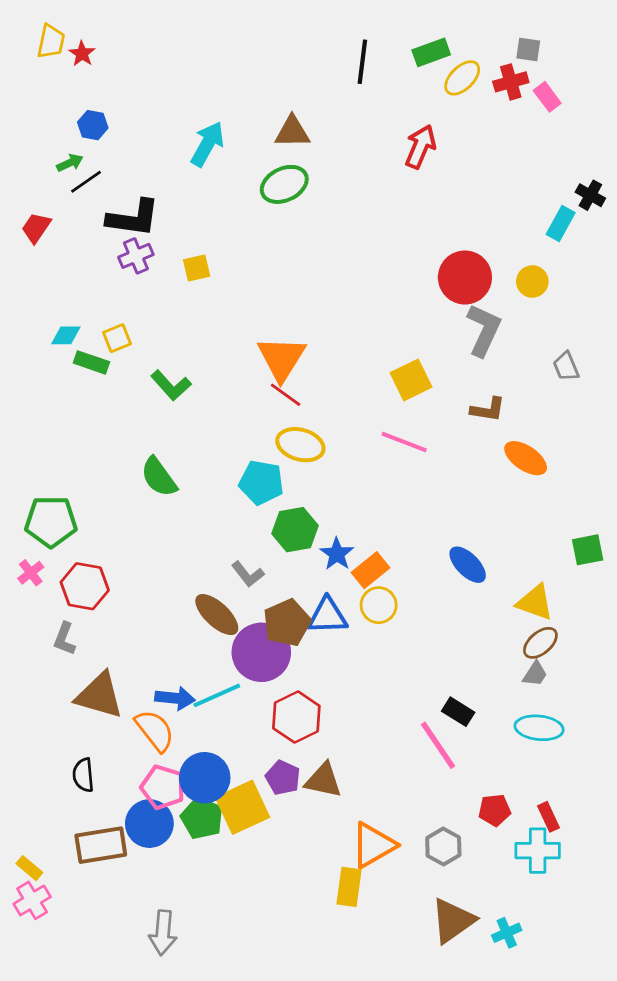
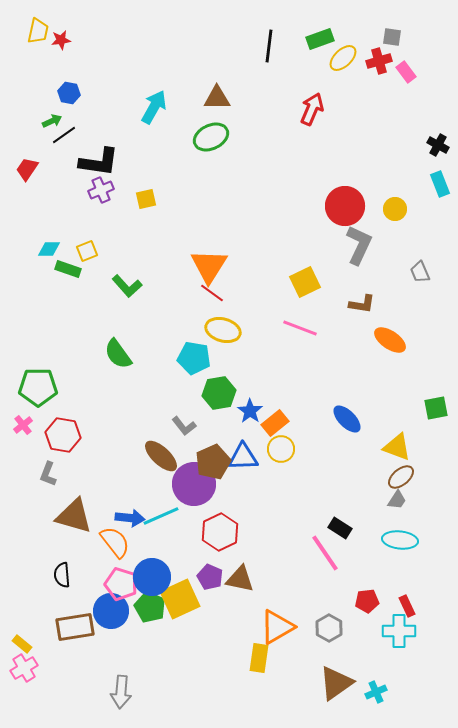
red star: (82, 54) -> (61, 40), turned 30
cyan rectangle: (561, 224) -> (440, 184), moved, turned -50

